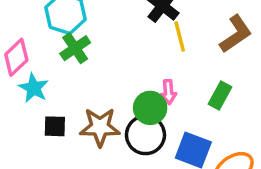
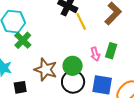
pink arrow: (168, 92) -> (95, 54), moved
brown star: (100, 127) -> (46, 70), moved, turned 30

